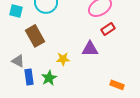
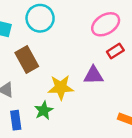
yellow star: (63, 59) -> (61, 87), size x1.5
blue rectangle: (29, 77) -> (16, 120), moved

